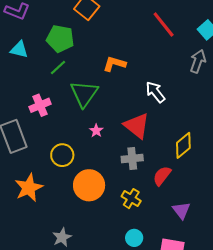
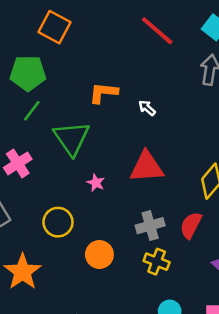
white arrow: (155, 92) -> (147, 108), moved, size x0.6
red triangle: (137, 126) -> (147, 167), turned -32
gray cross: (132, 159) -> (150, 226), moved
orange circle: (89, 185) -> (99, 254), size x0.7

